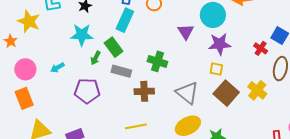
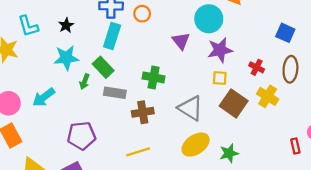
red cross: (261, 48) -> (257, 67), moved
cyan arrow: (57, 68) -> (44, 97), size x1.5
purple pentagon: (87, 91) -> (81, 136), moved

